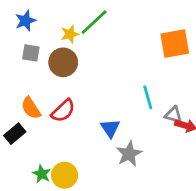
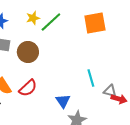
yellow star: (70, 34) -> (33, 18), moved
orange square: (175, 44) -> (95, 23), moved

